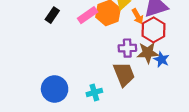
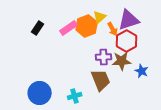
blue star: (161, 59) -> (142, 71), moved

